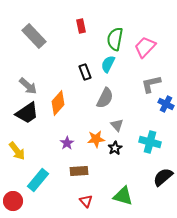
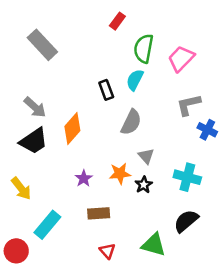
red rectangle: (81, 26) -> (117, 21), moved, turned 48
black semicircle: (163, 177) -> (186, 221), moved

